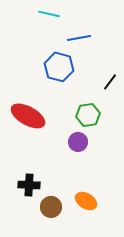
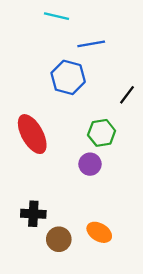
red ellipse: (28, 116) -> (32, 134), turned 32

